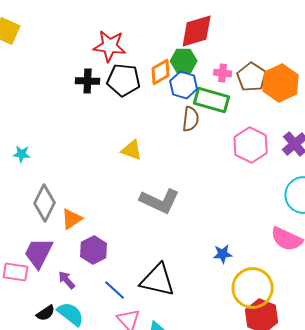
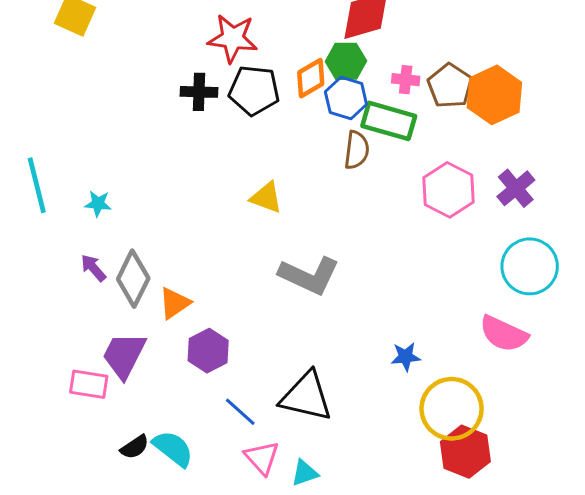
purple arrow: (67, 280) -> (93, 268), moved

